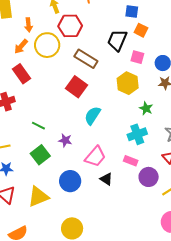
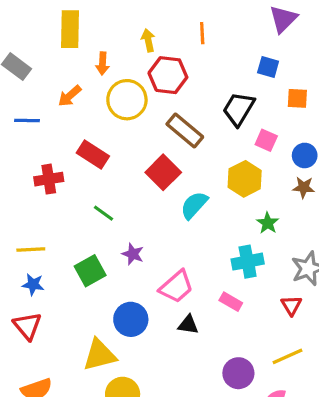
orange square: (141, 30) -> (297, 98), moved, turned -32
orange arrow: (21, 46) -> (70, 96), moved
red rectangle: (22, 74) -> (93, 154), moved, turned -30
cyan semicircle: (92, 115) -> (194, 205), moved
green line: (38, 126) -> (103, 213), moved
purple circle: (149, 177) -> (238, 373), moved
black triangle: (106, 179) -> (188, 325), turned -32
yellow triangle: (38, 197) -> (100, 355), moved

